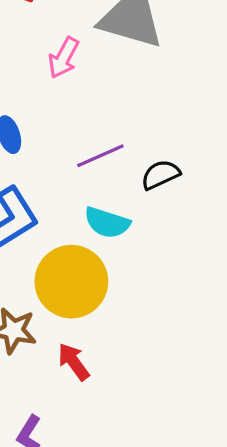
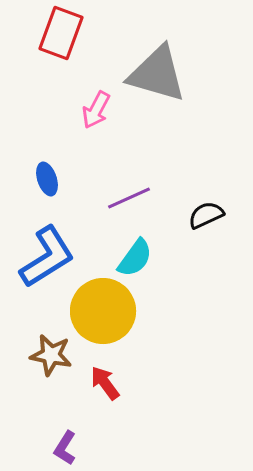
black semicircle: (160, 175) -> (206, 215), moved
cyan semicircle: (107, 223) -> (135, 258), turned -72

